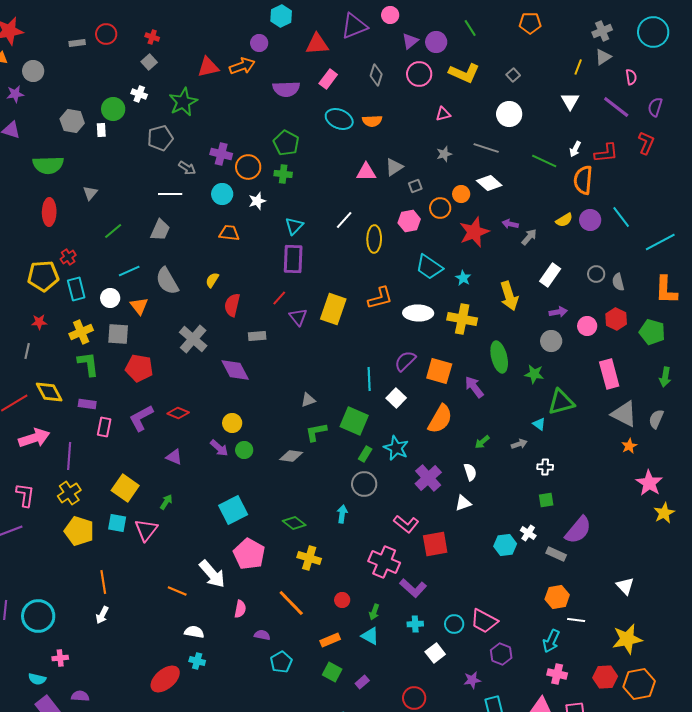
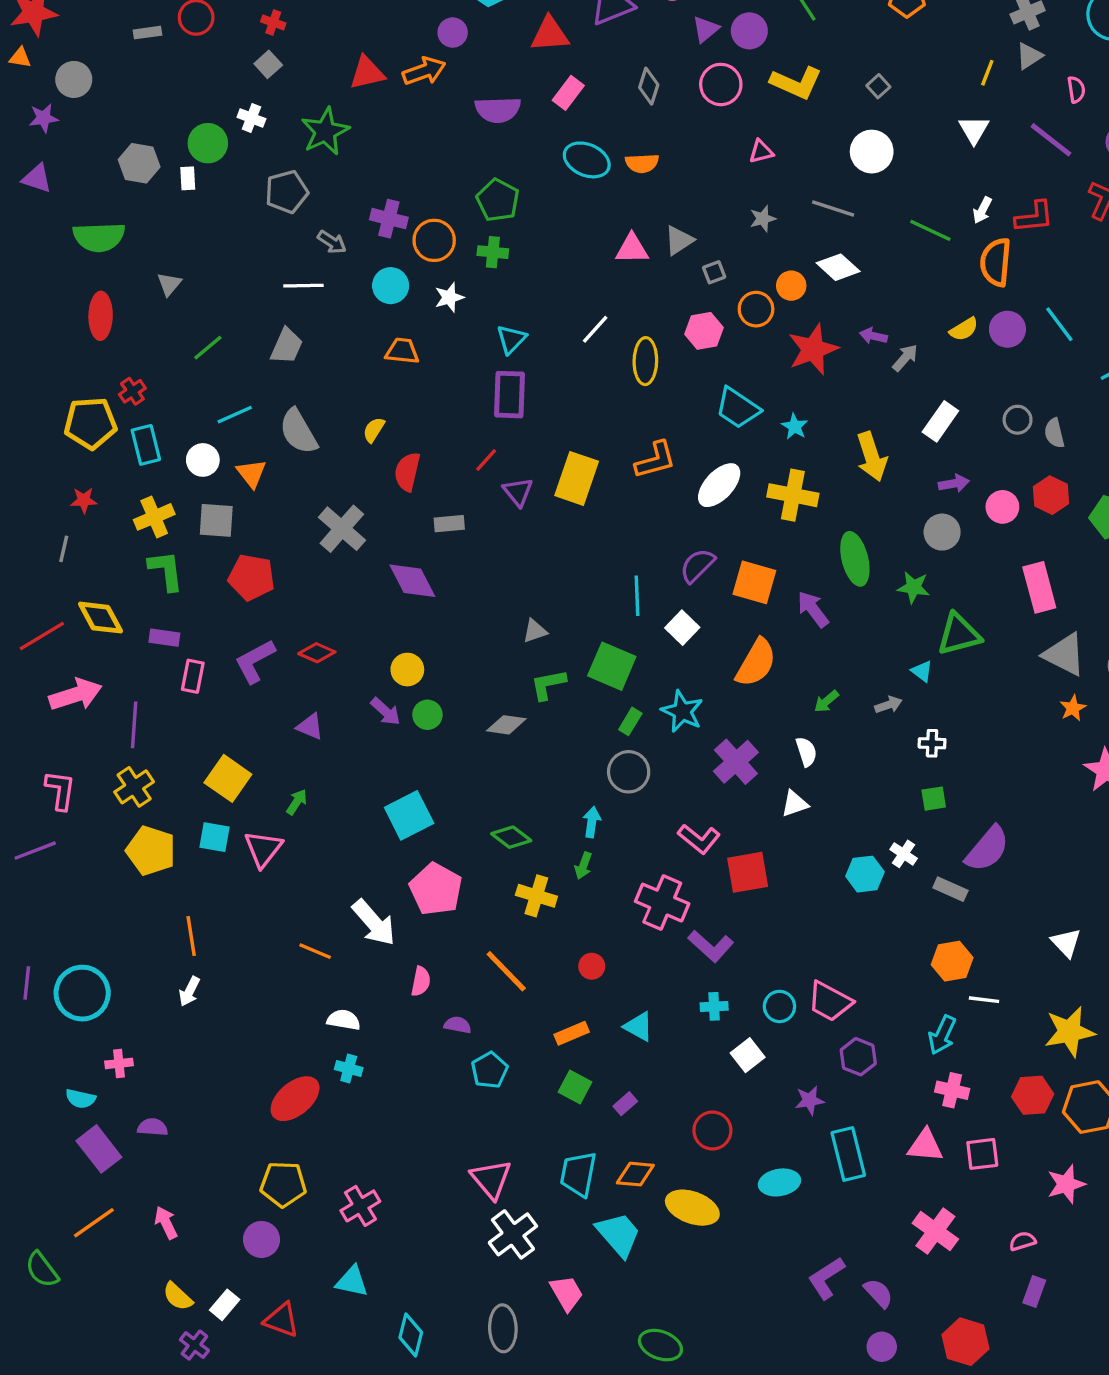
white ellipse: (418, 313) -> (719, 485), turned -48
green arrow: (374, 612) -> (583, 866), moved

